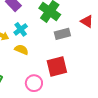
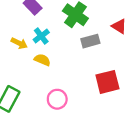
red square: (57, 66) -> (107, 82), moved

